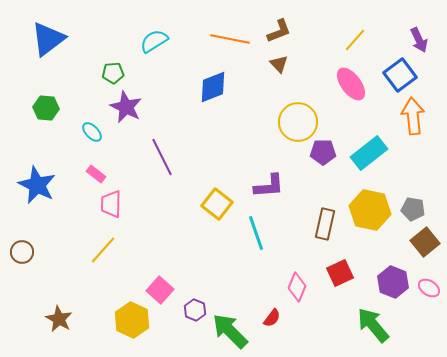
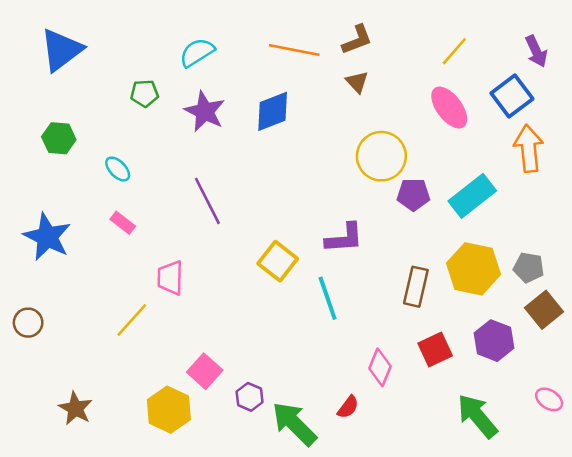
purple star: (126, 107) -> (205, 111), moved
pink trapezoid: (111, 204) -> (170, 278), moved
purple hexagon: (393, 282) -> (494, 341), moved
pink ellipse: (429, 288) -> (549, 399), moved

